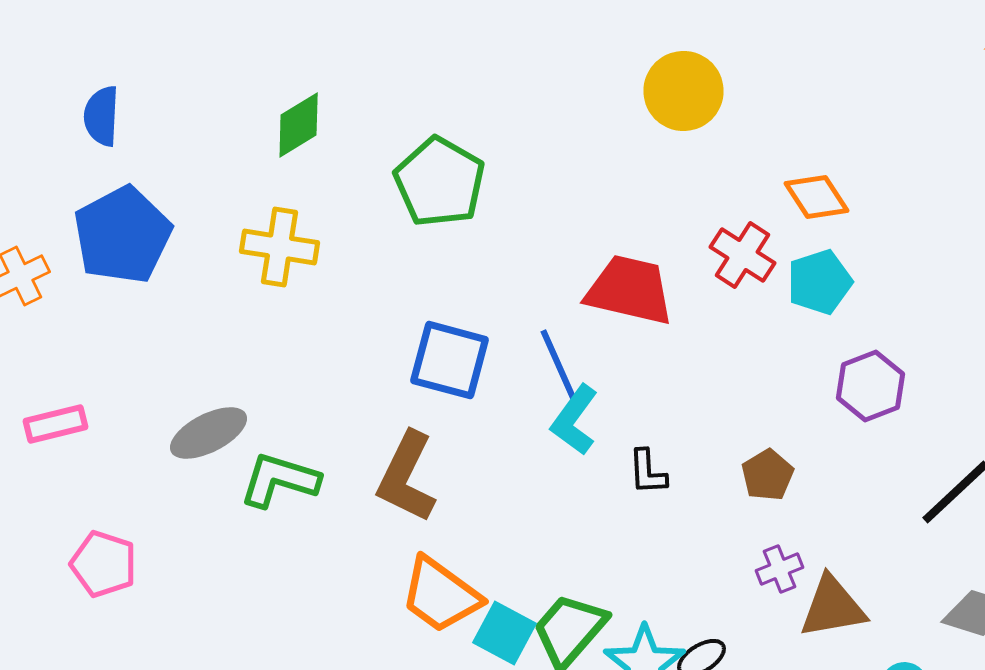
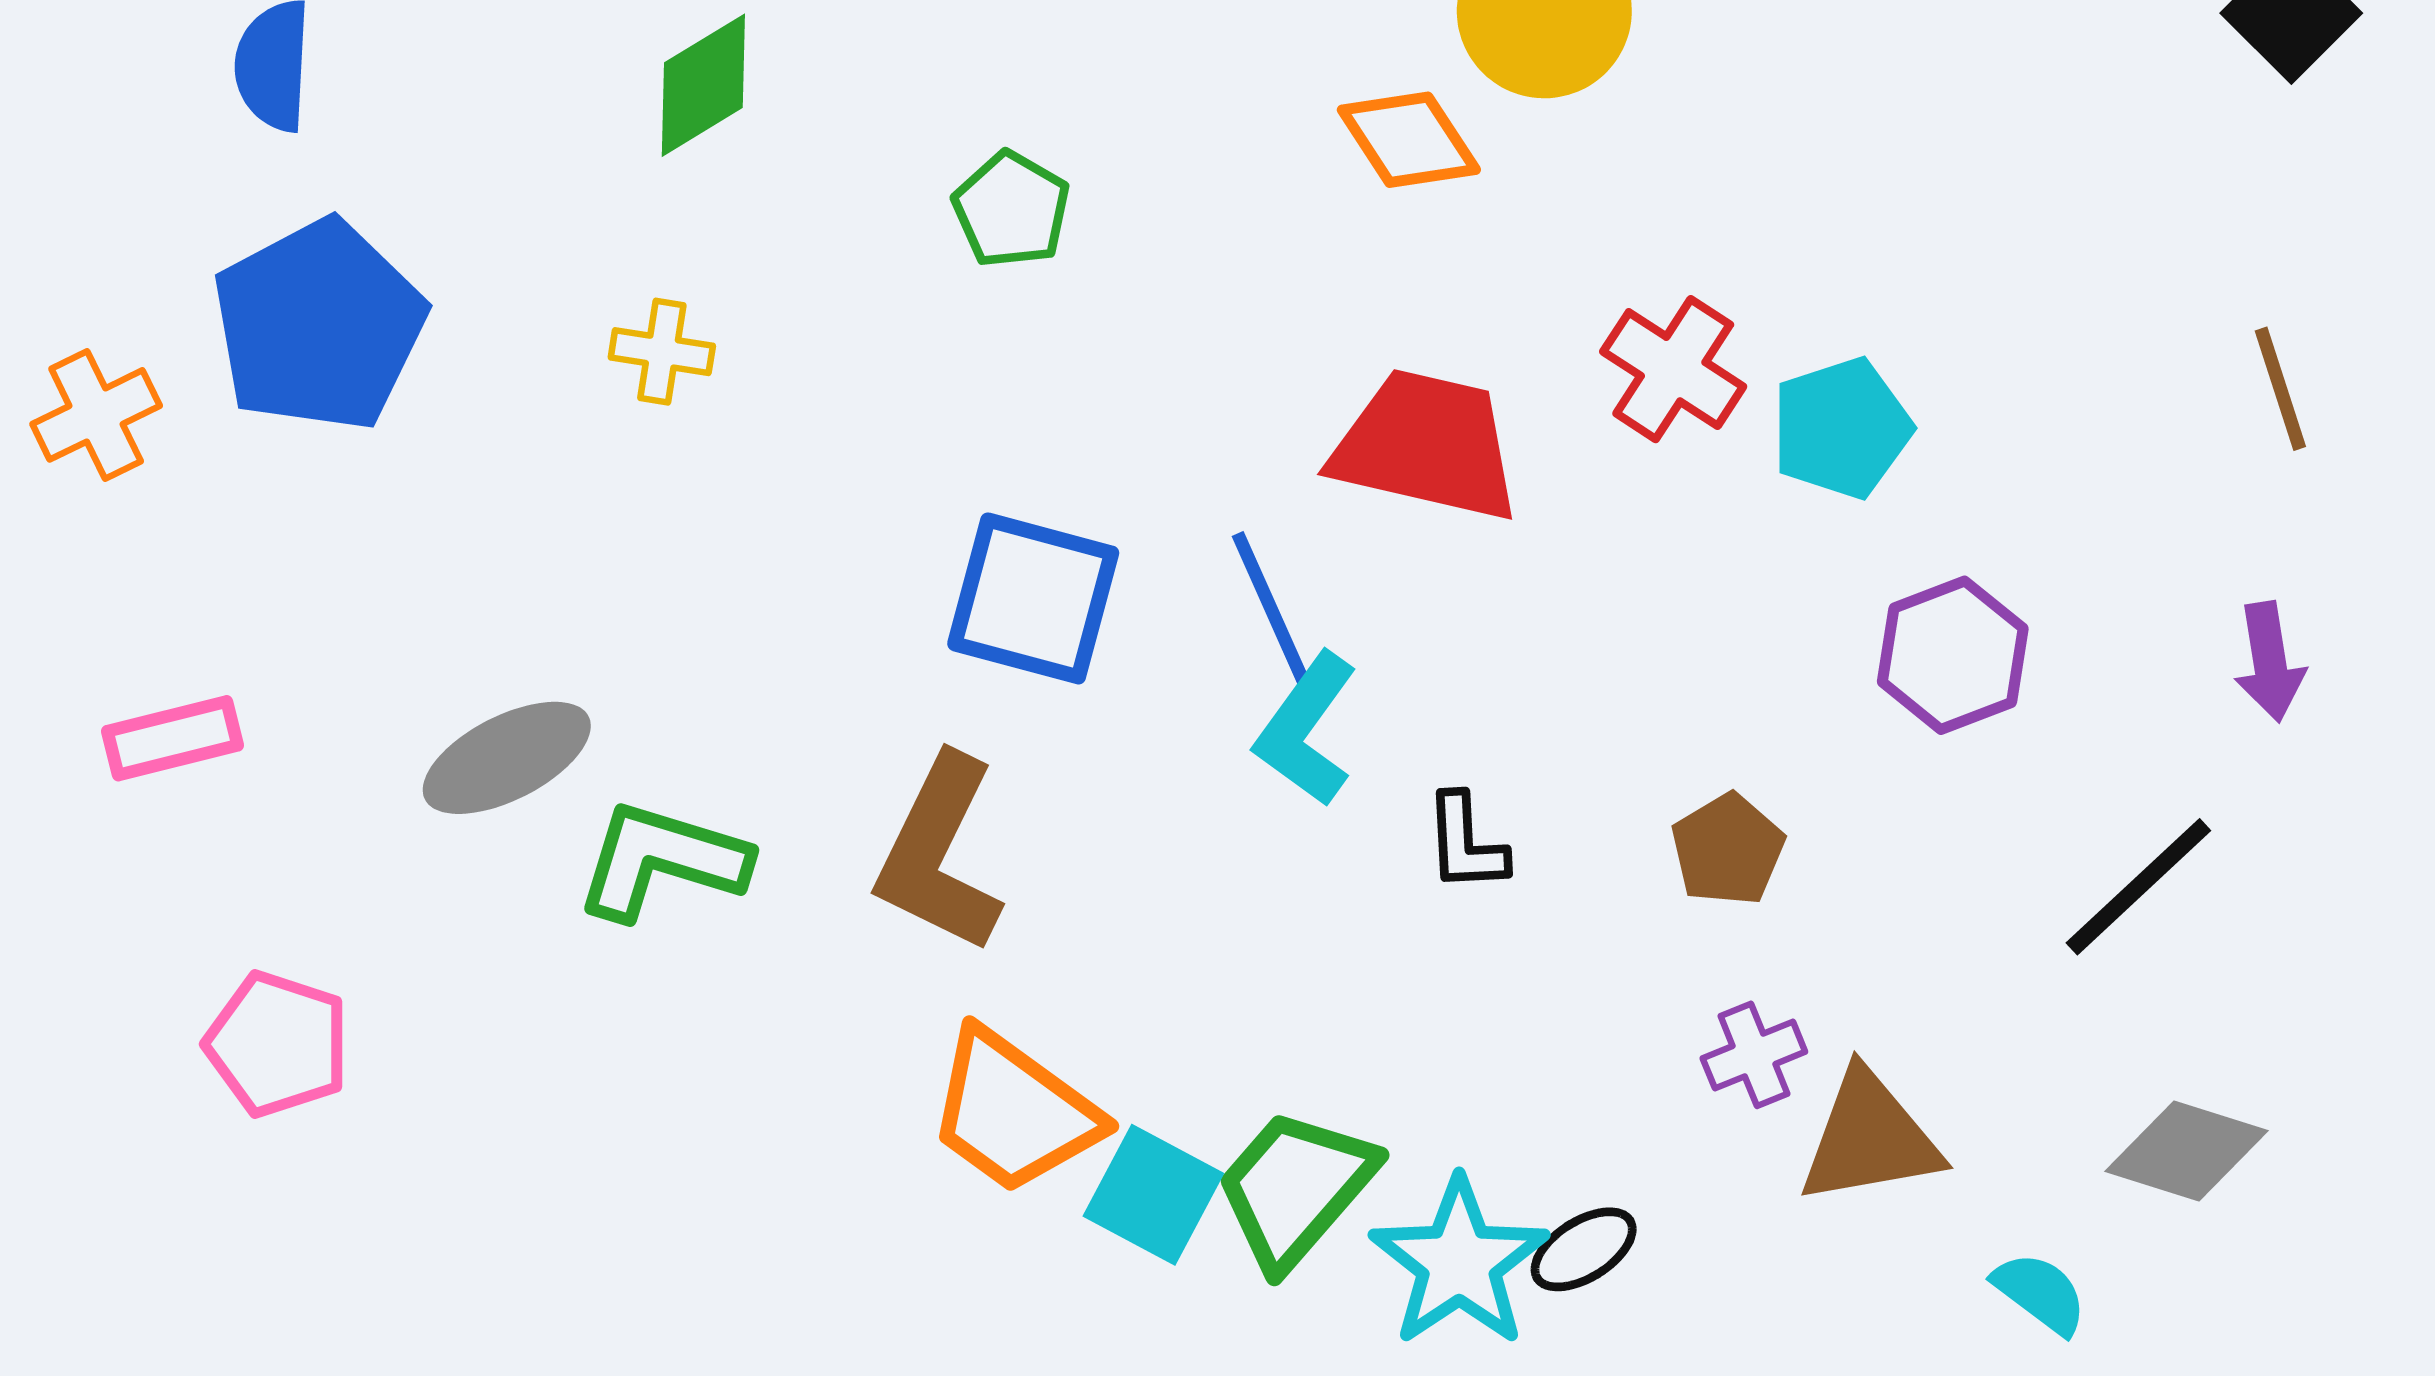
green pentagon: (440, 182) -> (1011, 210), size x0.6
orange diamond: (816, 197) -> (1409, 140), moved
yellow cross: (280, 247) -> (662, 352), size x0.6

